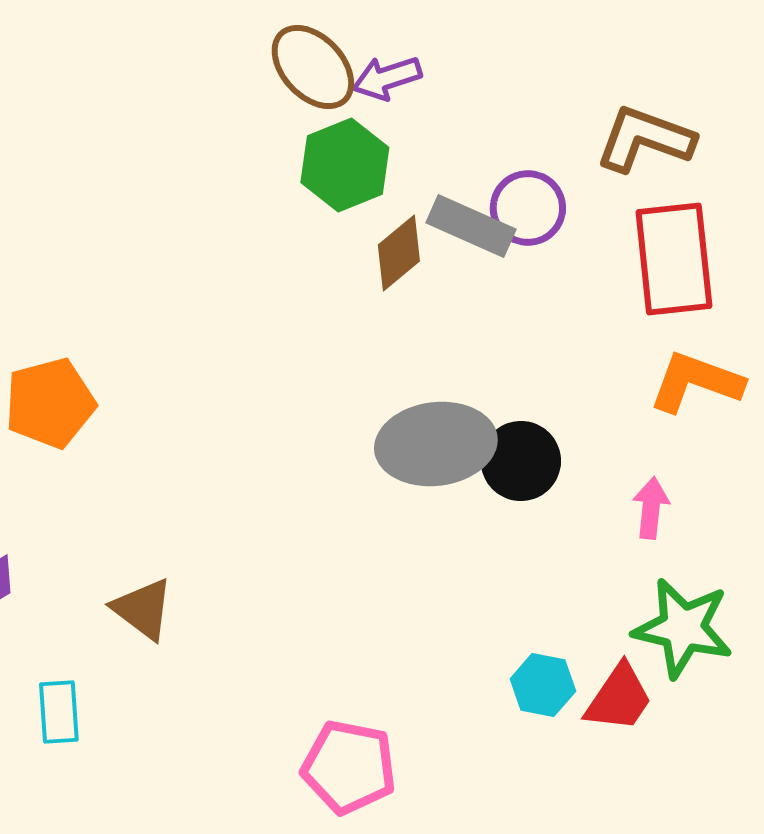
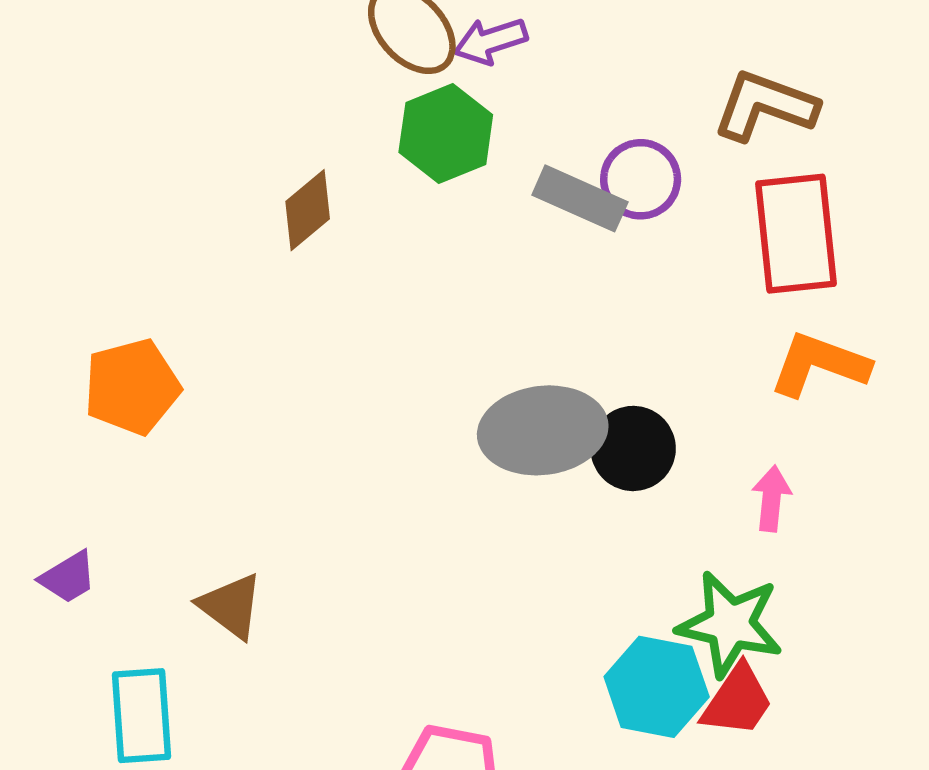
brown diamond: (399, 253) -> (308, 210), moved
green star: (683, 628) -> (730, 624), moved
cyan hexagon: (543, 685) -> (657, 687), size x1.5
cyan rectangle: (59, 712) -> (142, 716), size x1.4

